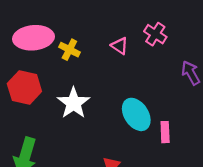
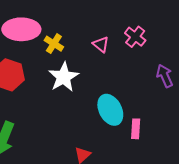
white star: (74, 103) -> (64, 77), moved

